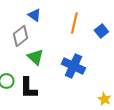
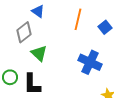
blue cross: (73, 66) -> (90, 62), moved

